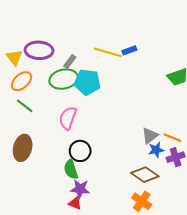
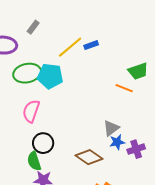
yellow line: (108, 52) -> (70, 47), turned -56
gray rectangle: (70, 62) -> (33, 27), moved
orange line: (173, 138) -> (124, 88), moved
brown diamond: (145, 175) -> (89, 157), moved

